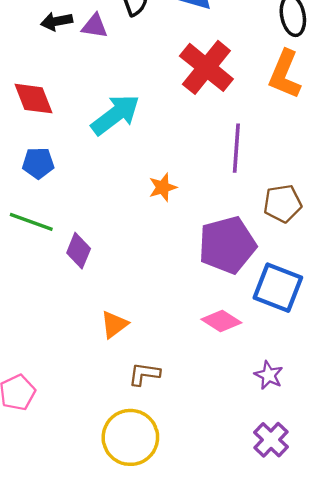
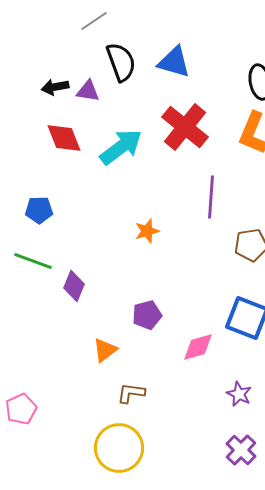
red diamond: (34, 99) -> (64, 138), moved
cyan arrow: (115, 115) -> (121, 147), moved
purple pentagon: (227, 245) -> (147, 315), moved, size x0.6
pink diamond: (221, 321) -> (198, 347), turned -48

